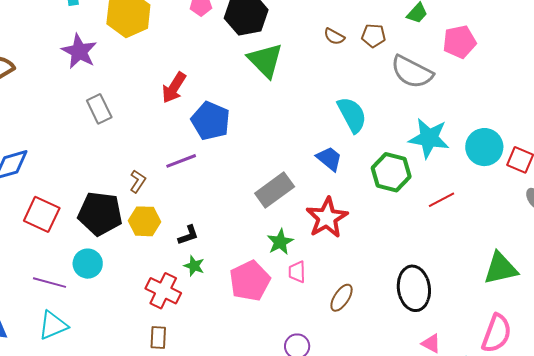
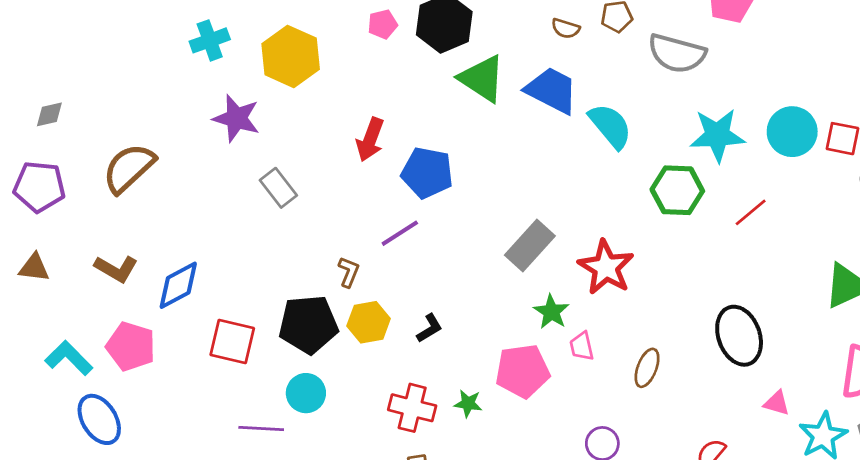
blue trapezoid: (329, 159) -> (552, 90), moved, size x1.5
green star: (194, 266) -> (468, 403), moved
pink pentagon: (250, 281) -> (523, 371), turned 30

